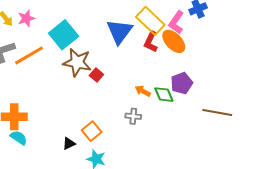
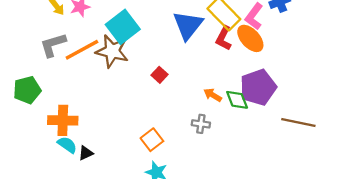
brown star: (77, 62) -> (112, 51), moved
purple pentagon: (182, 83) -> (258, 87), size x1.4
black triangle: (69, 144) -> (86, 153), moved

